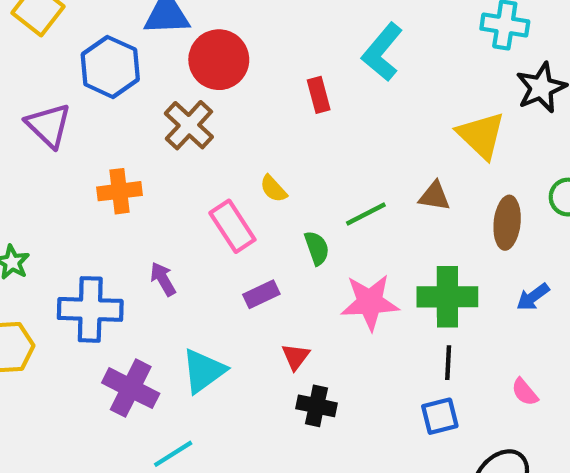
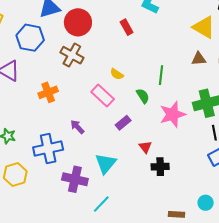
brown triangle: (434, 196) -> (199, 59), moved
green line: (366, 214) -> (161, 75), turned -42

